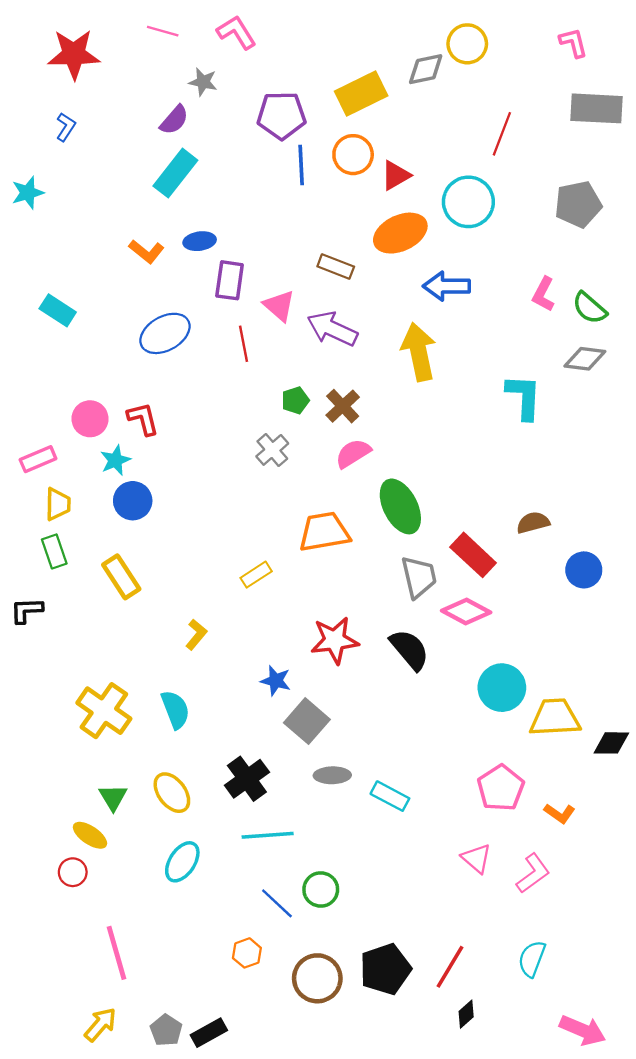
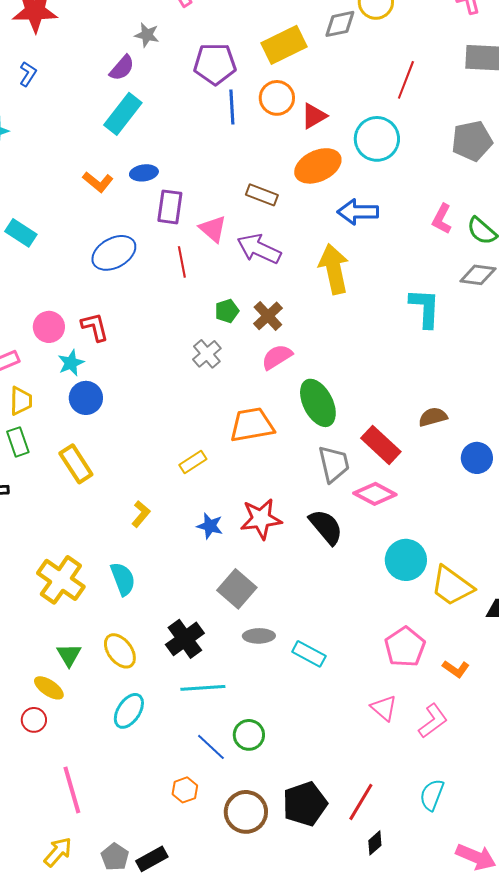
blue star: (276, 681) -> (210, 526), moved
yellow trapezoid: (555, 718) -> (452, 586), turned -141

